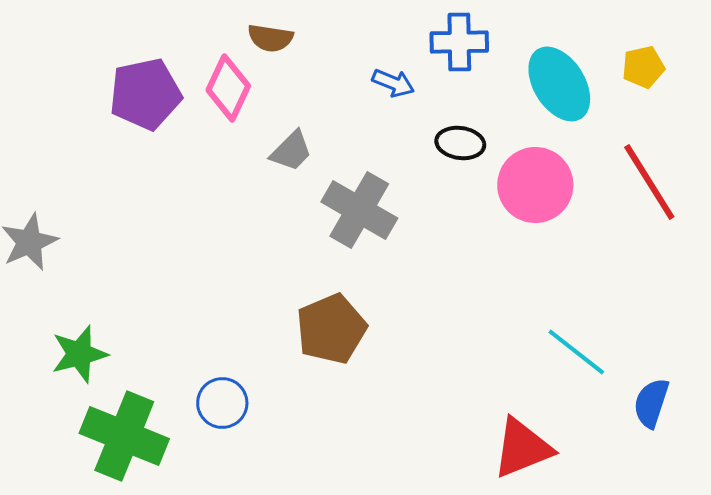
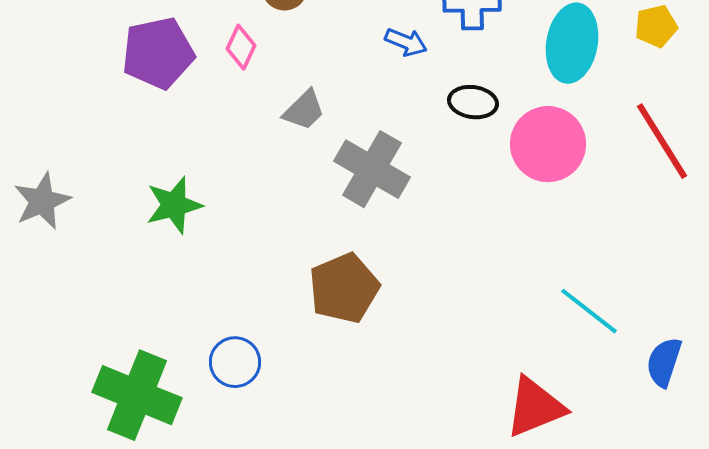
cyan ellipse: (559, 84) -> (572, 43), turned 42
pink diamond: (228, 88) -> (241, 47), size x0.7
green star: (79, 354) -> (174, 205), moved

